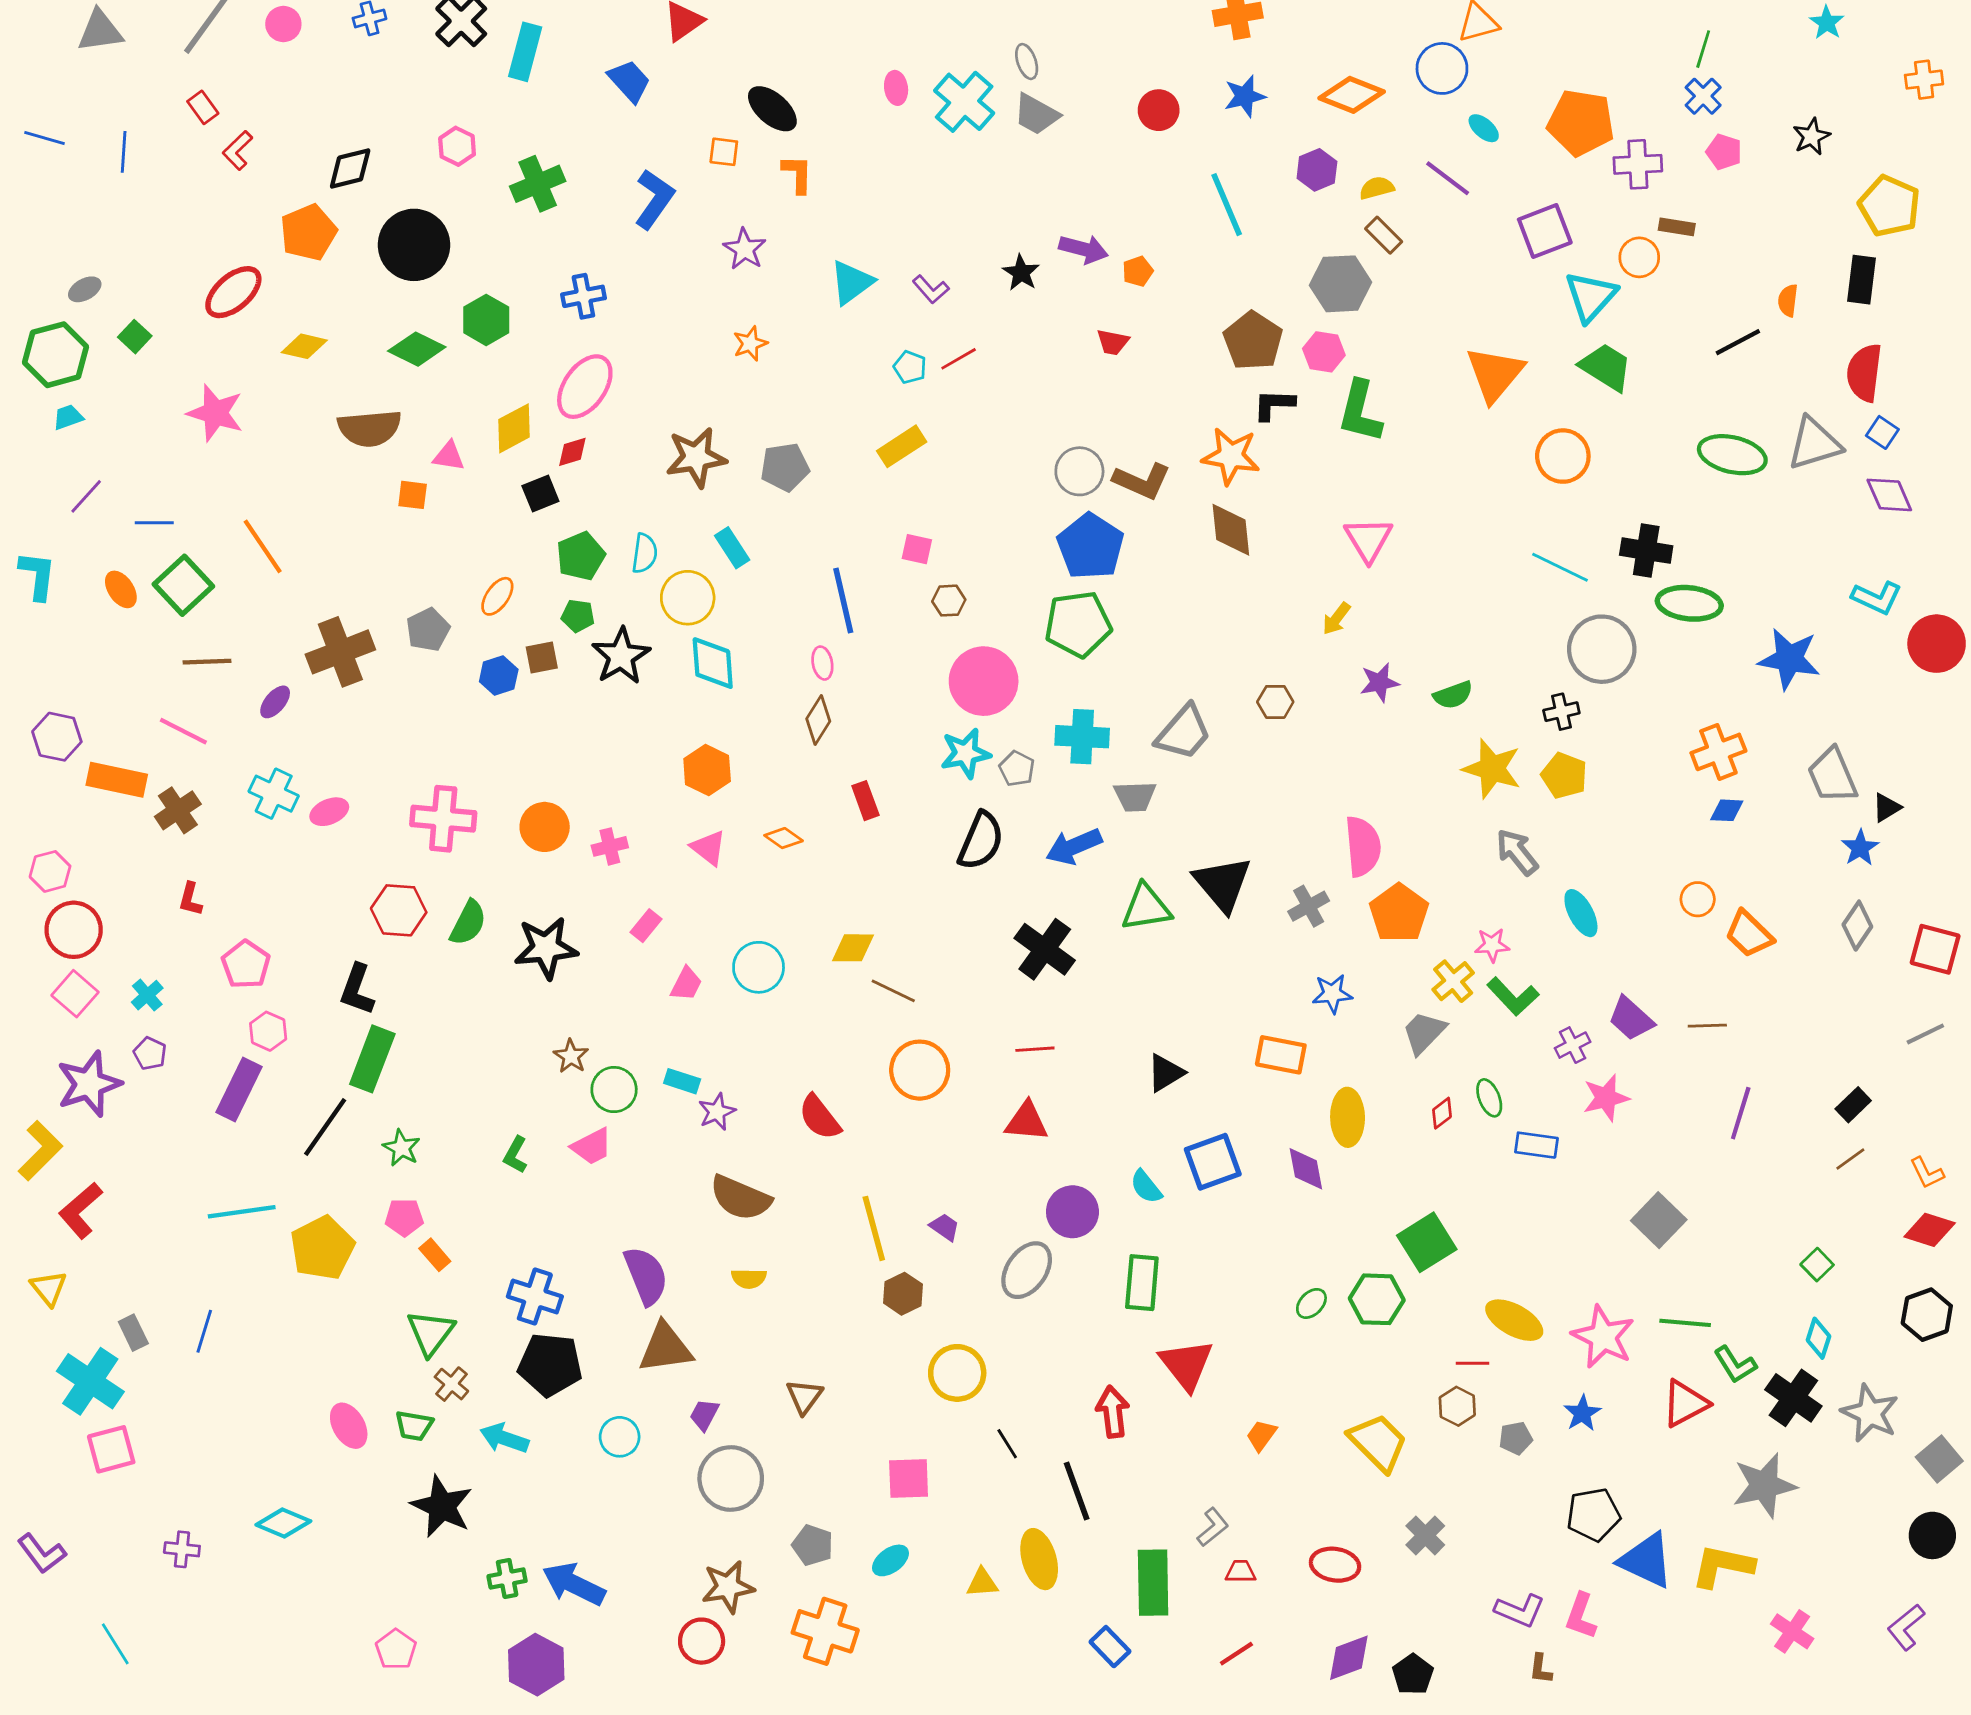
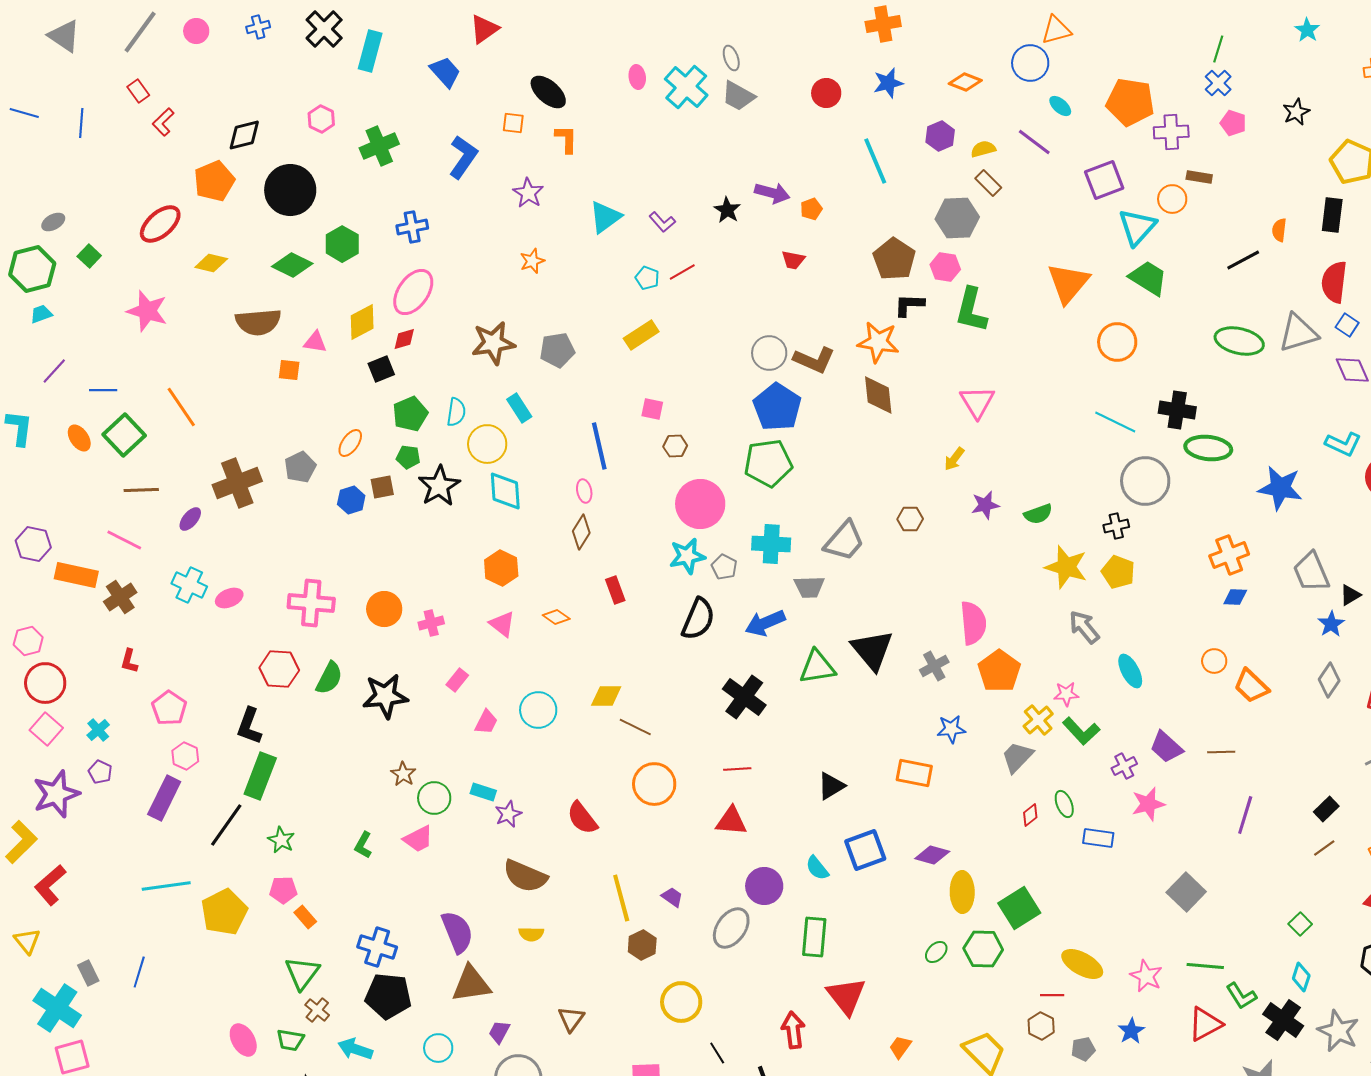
gray triangle: (100, 31) -> (64, 36), turned 42
orange diamond: (1352, 95) -> (965, 82), size x0.7
yellow ellipse: (1348, 1117) -> (962, 892), moved
purple diamond: (1306, 1169) -> (932, 855), turned -64
pink star: (1603, 1337) -> (1146, 976), size x0.7

